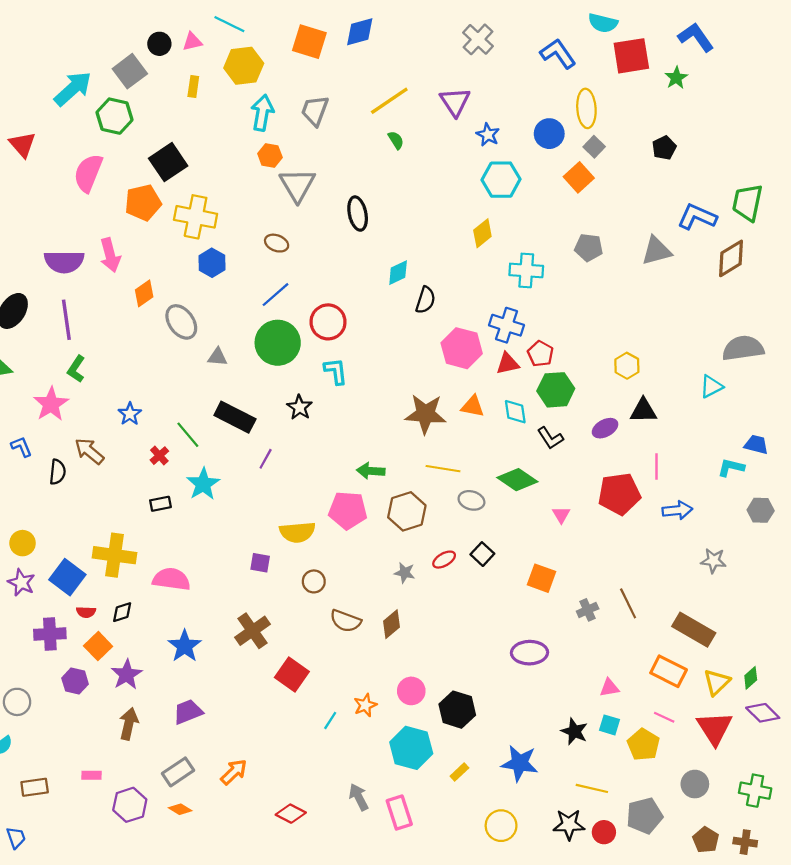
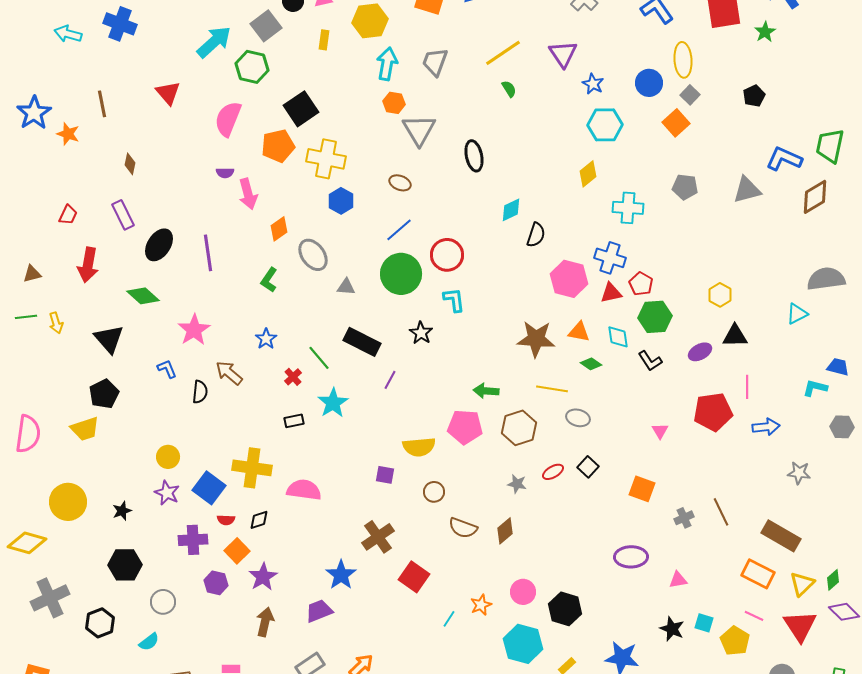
purple semicircle: (64, 262) -> (225, 173), moved, size x0.5
green L-shape: (76, 369) -> (269, 280), moved
green diamond: (517, 480) -> (591, 364), moved, size x0.6
blue star: (185, 646) -> (341, 575), moved
pink triangle: (609, 688) -> (678, 580), moved

